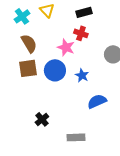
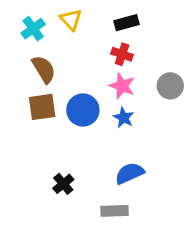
pink star: (66, 47) -> (122, 86), moved
blue semicircle: (97, 101) -> (130, 173), moved

